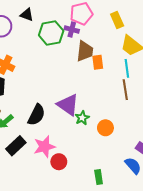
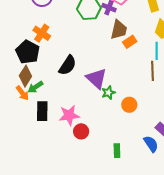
orange rectangle: (98, 62) -> (130, 42), turned 56
black semicircle: (36, 115) -> (68, 65), moved
black rectangle: (16, 146) -> (42, 111), turned -54

